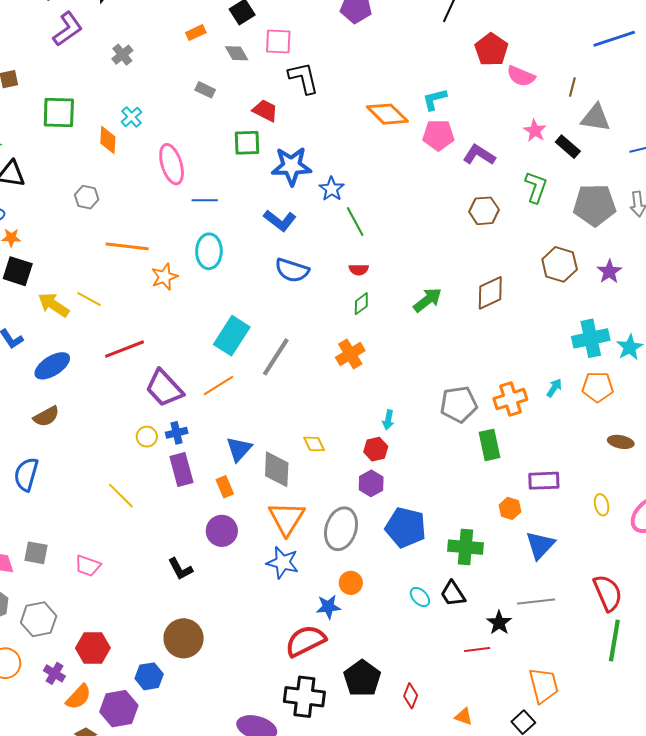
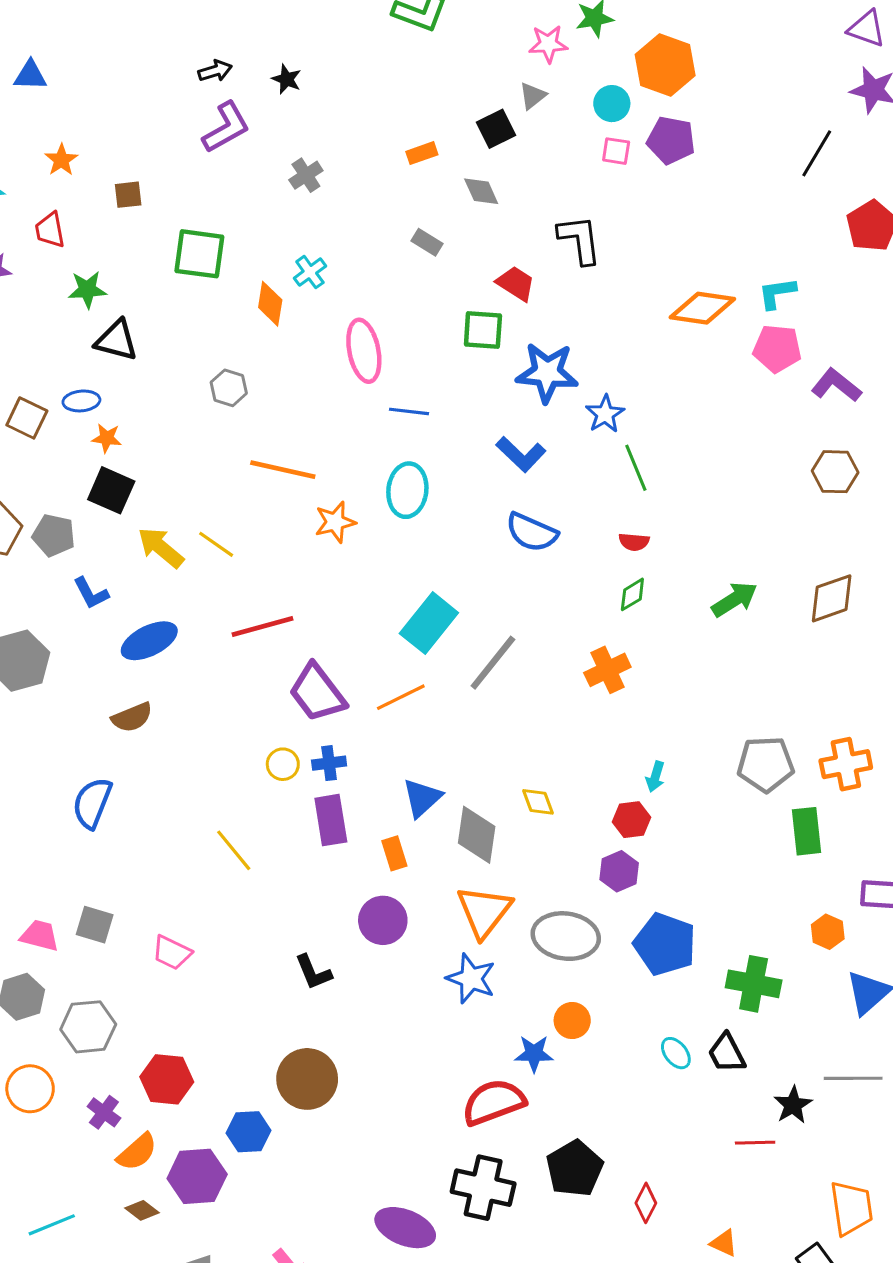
pink square: (278, 42) -> (616, 151), moved, size x0.7
orange diamond: (387, 114) -> (702, 308), turned -42
gray ellipse: (341, 529) -> (566, 936), turned 75

